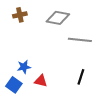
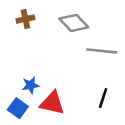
gray diamond: (58, 18) -> (74, 23), turned 35
red triangle: (41, 81) -> (52, 103), size x1.5

